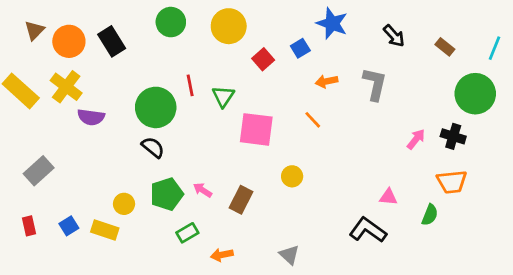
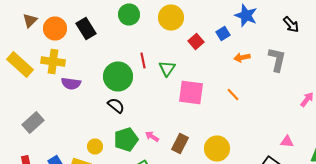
yellow cross: (66, 87) -> (53, 62), turned -30
orange line: (313, 120) -> (233, 94), moved
yellow circle: (292, 176) -> (217, 148), moved, size x1.6

